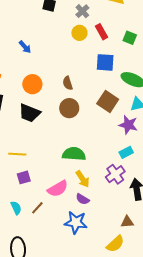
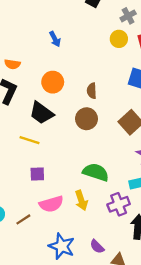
yellow line: (17, 154) -> (29, 140), moved
green semicircle: (74, 154) -> (96, 172), moved
purple square: (24, 177) -> (37, 174), moved
purple semicircle: (83, 199) -> (97, 247), moved

